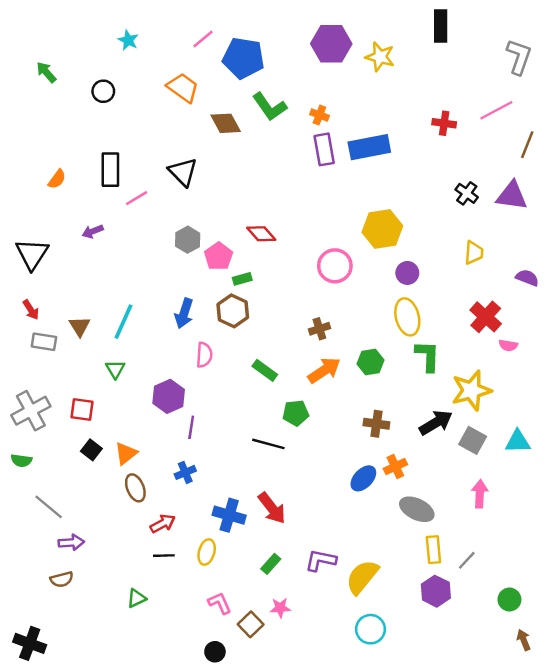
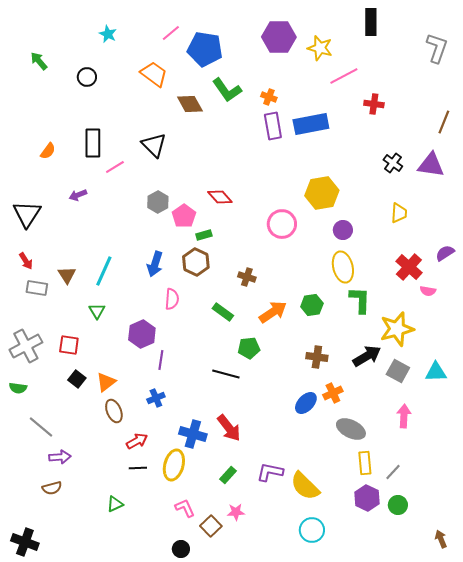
pink line: (496, 110) -> (344, 76), moved
purple semicircle: (527, 278) -> (445, 253), moved, turned -54
brown cross: (319, 329) -> (247, 277), moved, turned 36
yellow ellipse: (207, 552) -> (174, 465), size x1.4
yellow semicircle: (362, 577) -> (305, 486), turned -84
green circle: (509, 600) -> (398, 505), moved

